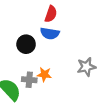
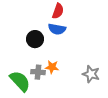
gray star: (86, 67) -> (91, 74), moved, turned 30

